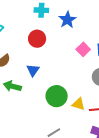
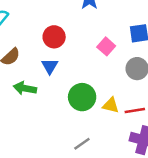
red circle: (37, 39) -> (54, 37), moved
pink square: (83, 49) -> (106, 46), moved

